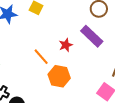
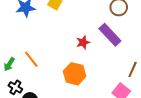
orange line: (41, 57) -> (31, 59), moved

